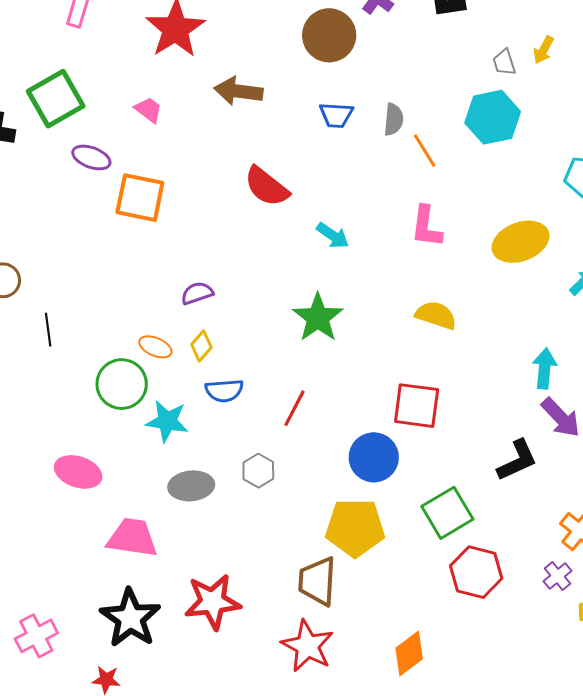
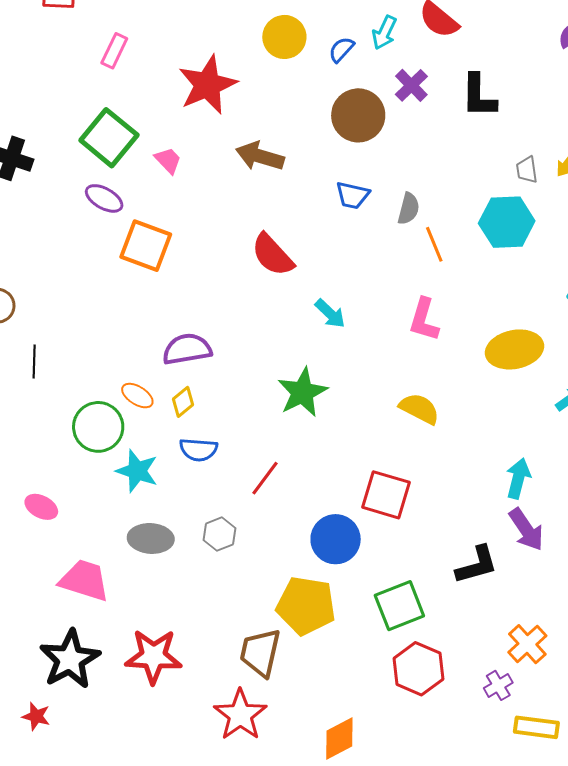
green square: (56, 99) -> (109, 138), moved, turned -30
purple semicircle: (197, 293) -> (187, 349), size x1.5
pink ellipse: (78, 472) -> (41, 507), size x0.7

